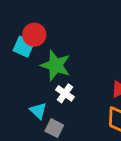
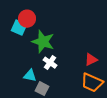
cyan triangle: (38, 111) -> (30, 76), turned -32

